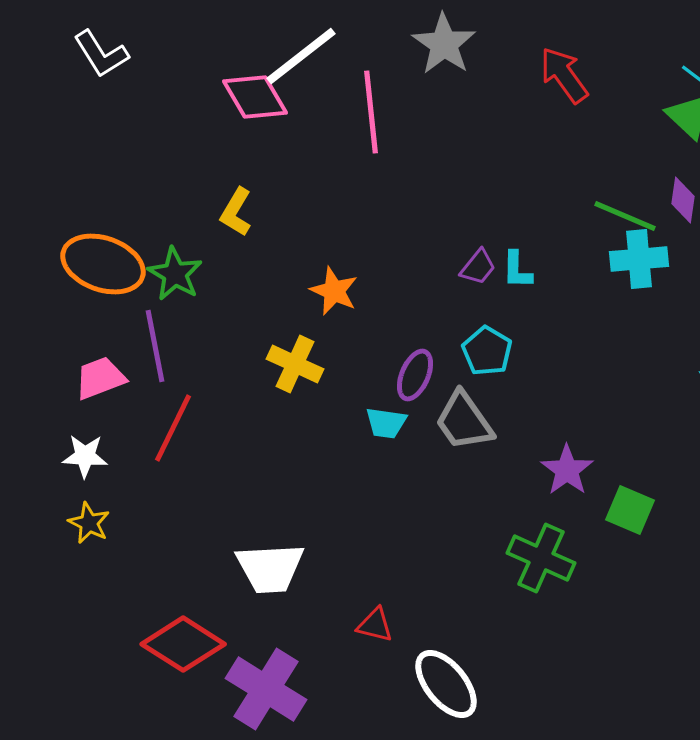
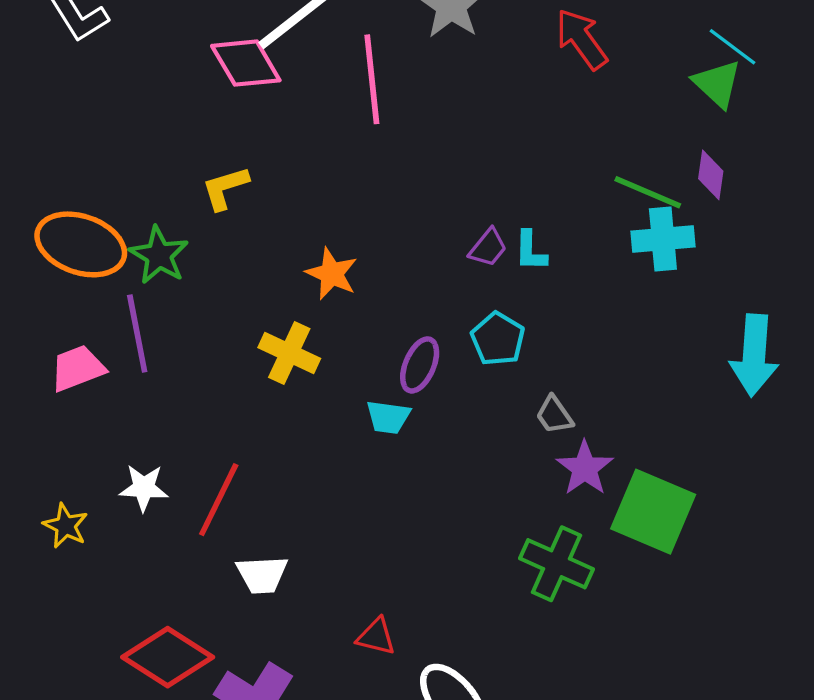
yellow L-shape: (236, 212) -> (225, 188), turned 42
gray trapezoid: (464, 421) -> (554, 415), moved, size x0.6
red line: (173, 428) -> (219, 500), moved
white star: (85, 456) -> (144, 488), moved
green square: (630, 510) -> (653, 512), size x1.6
white trapezoid: (270, 568) -> (262, 575), size x0.7

